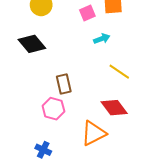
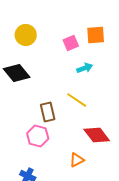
yellow line: (119, 72) -> (77, 100), moved
orange triangle: (94, 133) -> (77, 160), size x0.6

